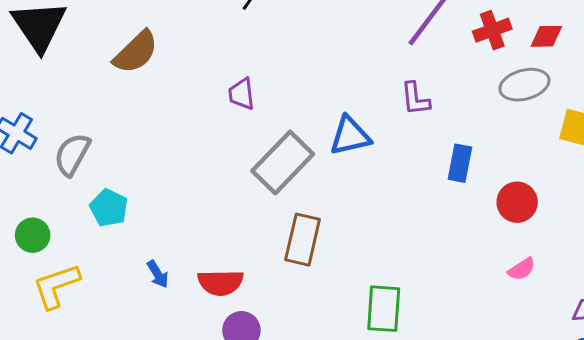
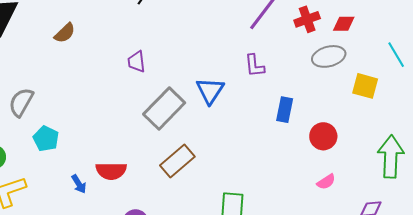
brown semicircle: (136, 52) -> (65, 33), size x0.7
blue triangle: (350, 136) -> (210, 91), turned -44
brown rectangle: (303, 240) -> (177, 161), turned 36
red semicircle: (221, 283) -> (111, 171), moved

